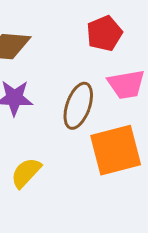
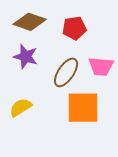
red pentagon: (104, 33) -> (74, 28), moved

